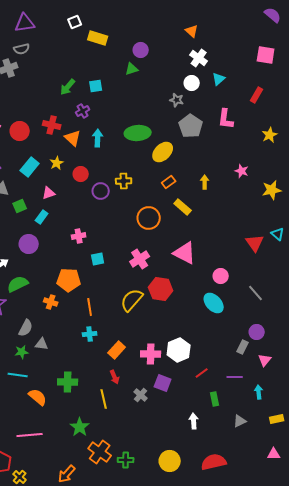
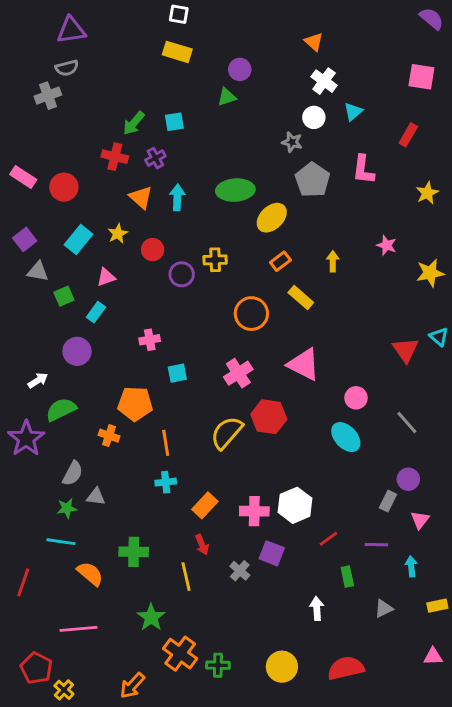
white square: (75, 22) -> (179, 14), moved, turned 32
red cross: (52, 125) -> (115, 157), moved

